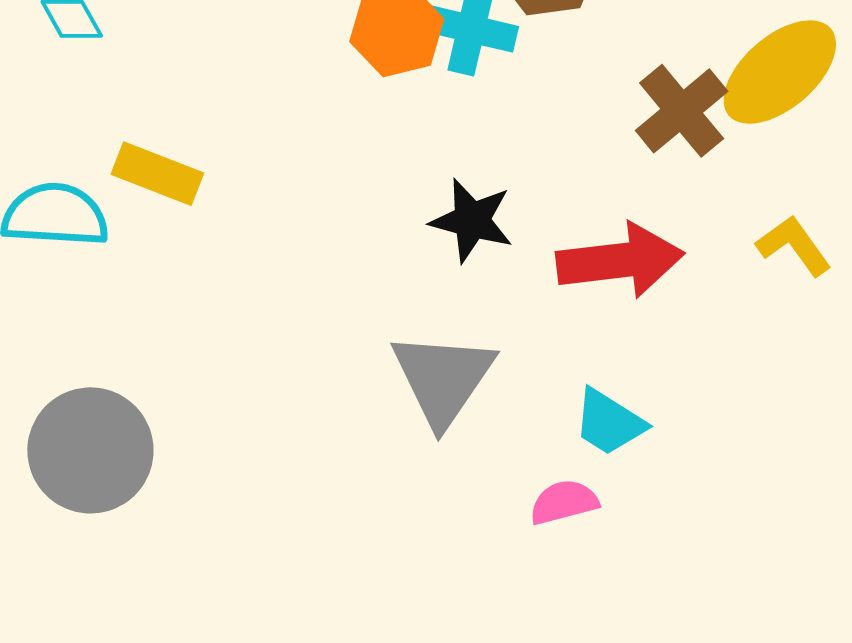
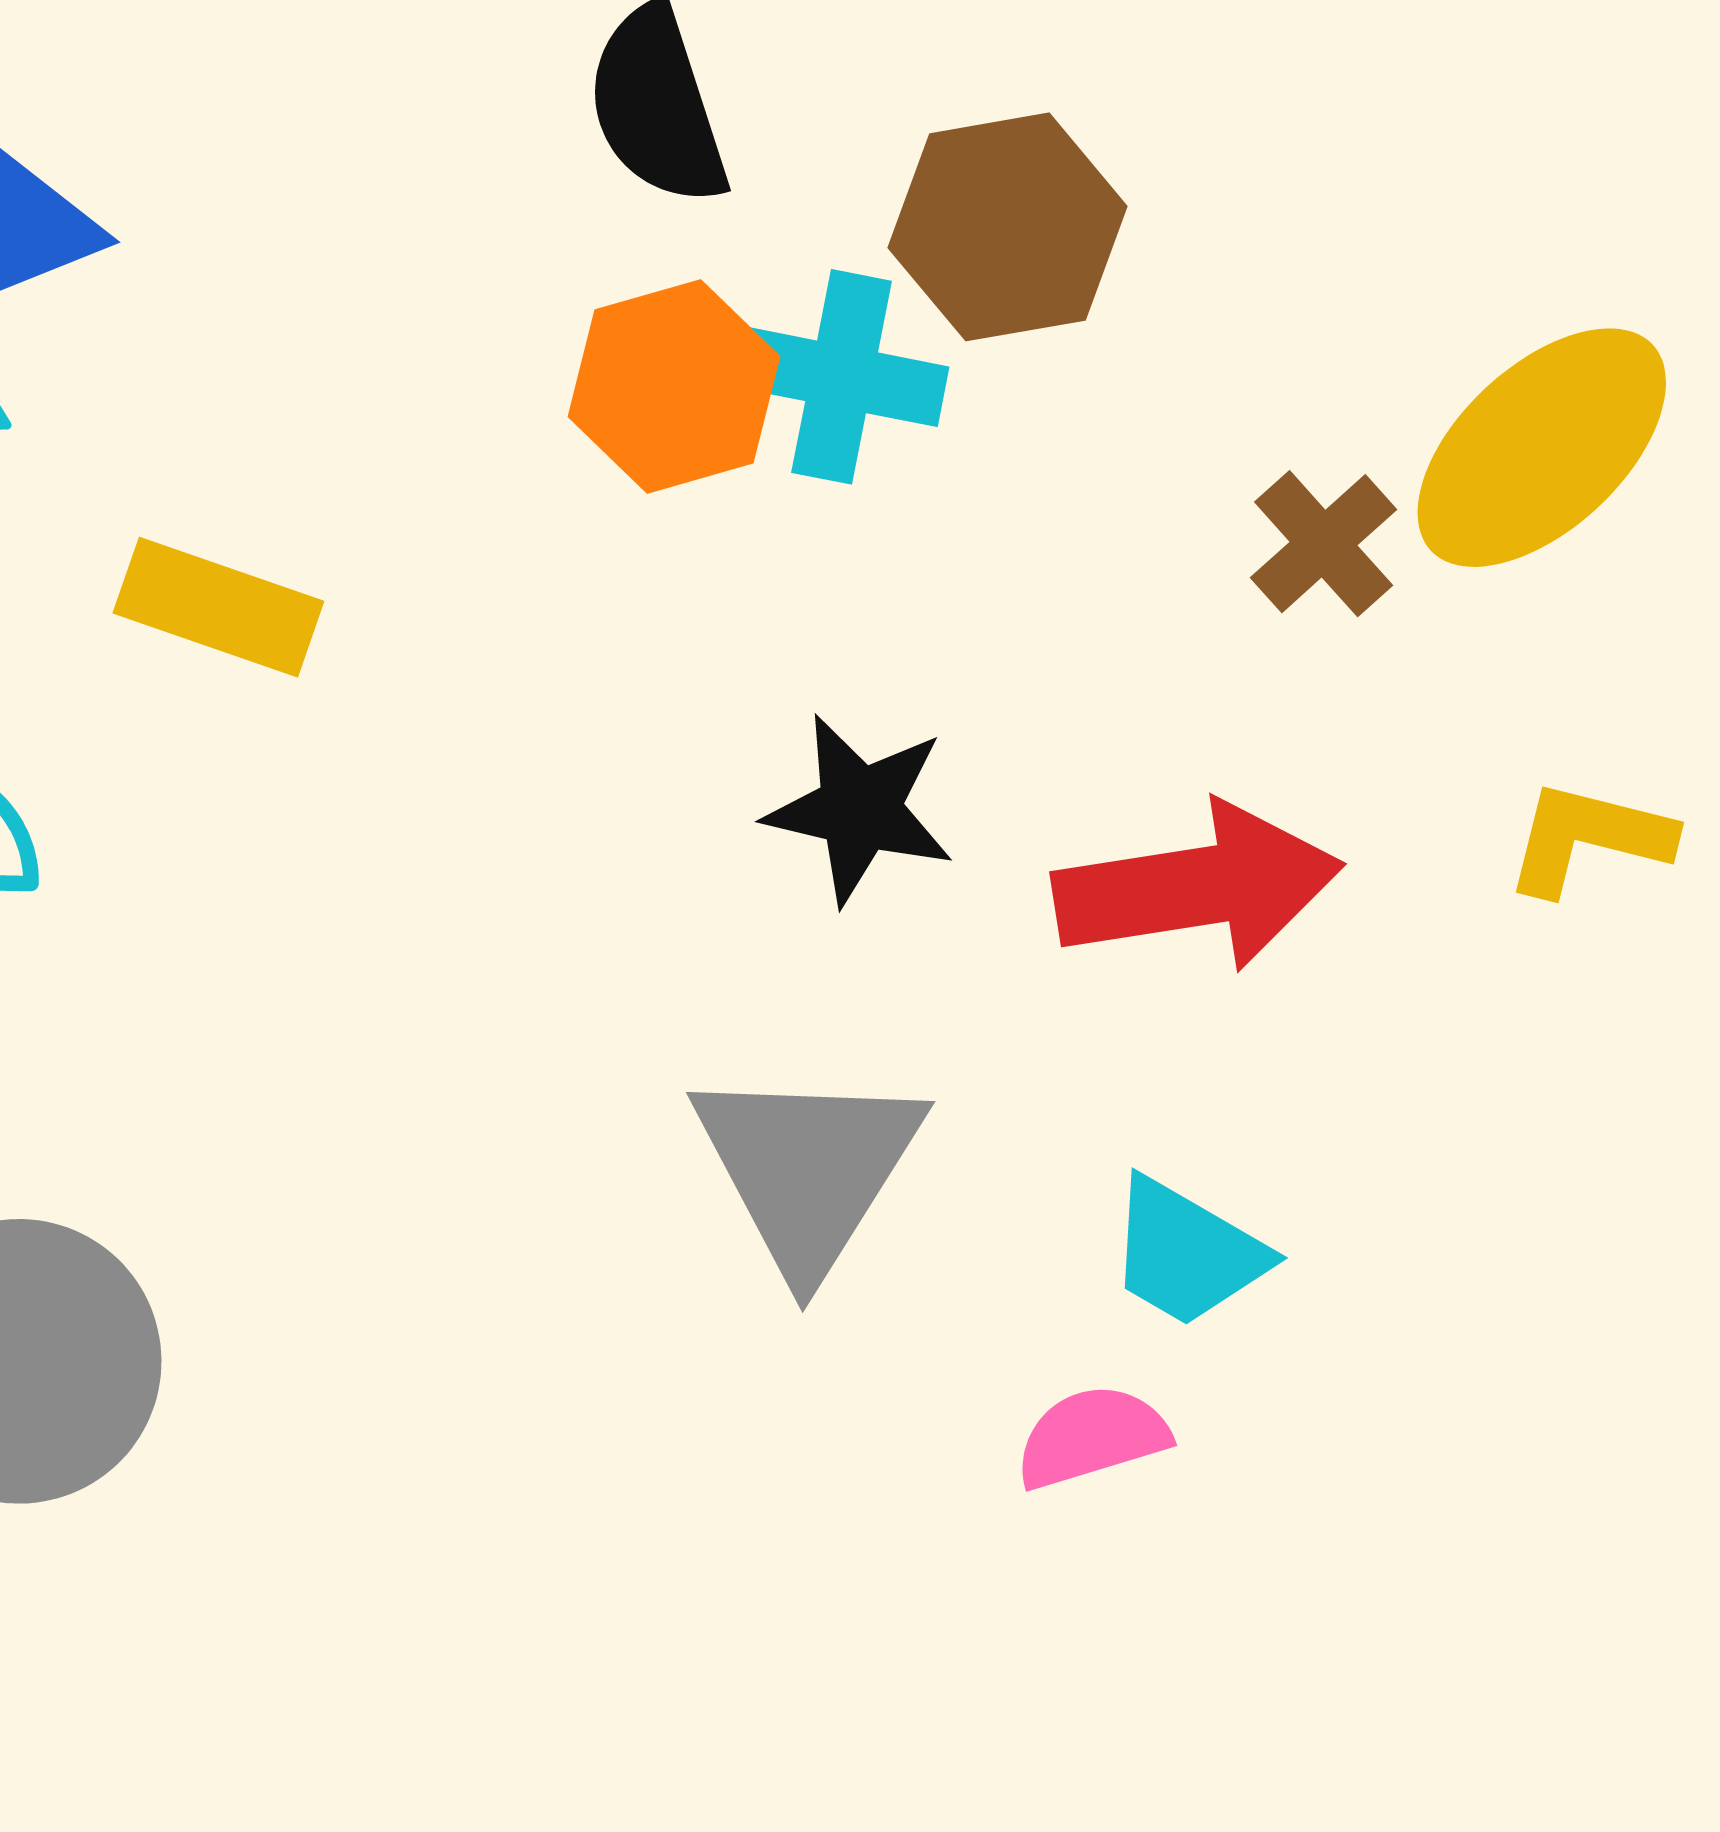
brown cross: (682, 111) -> (1324, 544), size x0.7
yellow rectangle: (157, 174) -> (218, 607), moved
yellow L-shape: (794, 246) -> (1588, 838), turned -38

